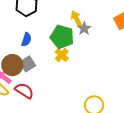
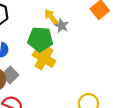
yellow cross: (62, 55) -> (44, 58), size x1.5

